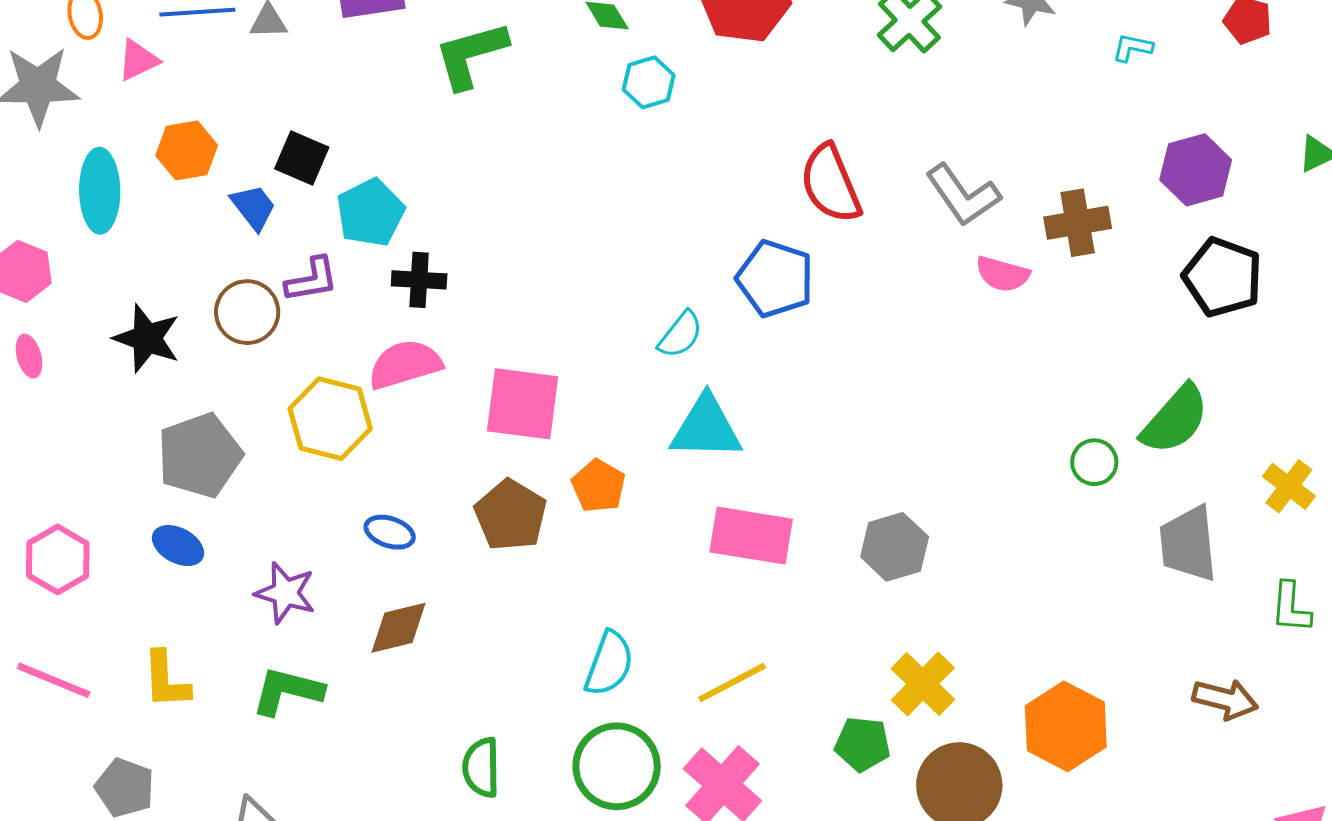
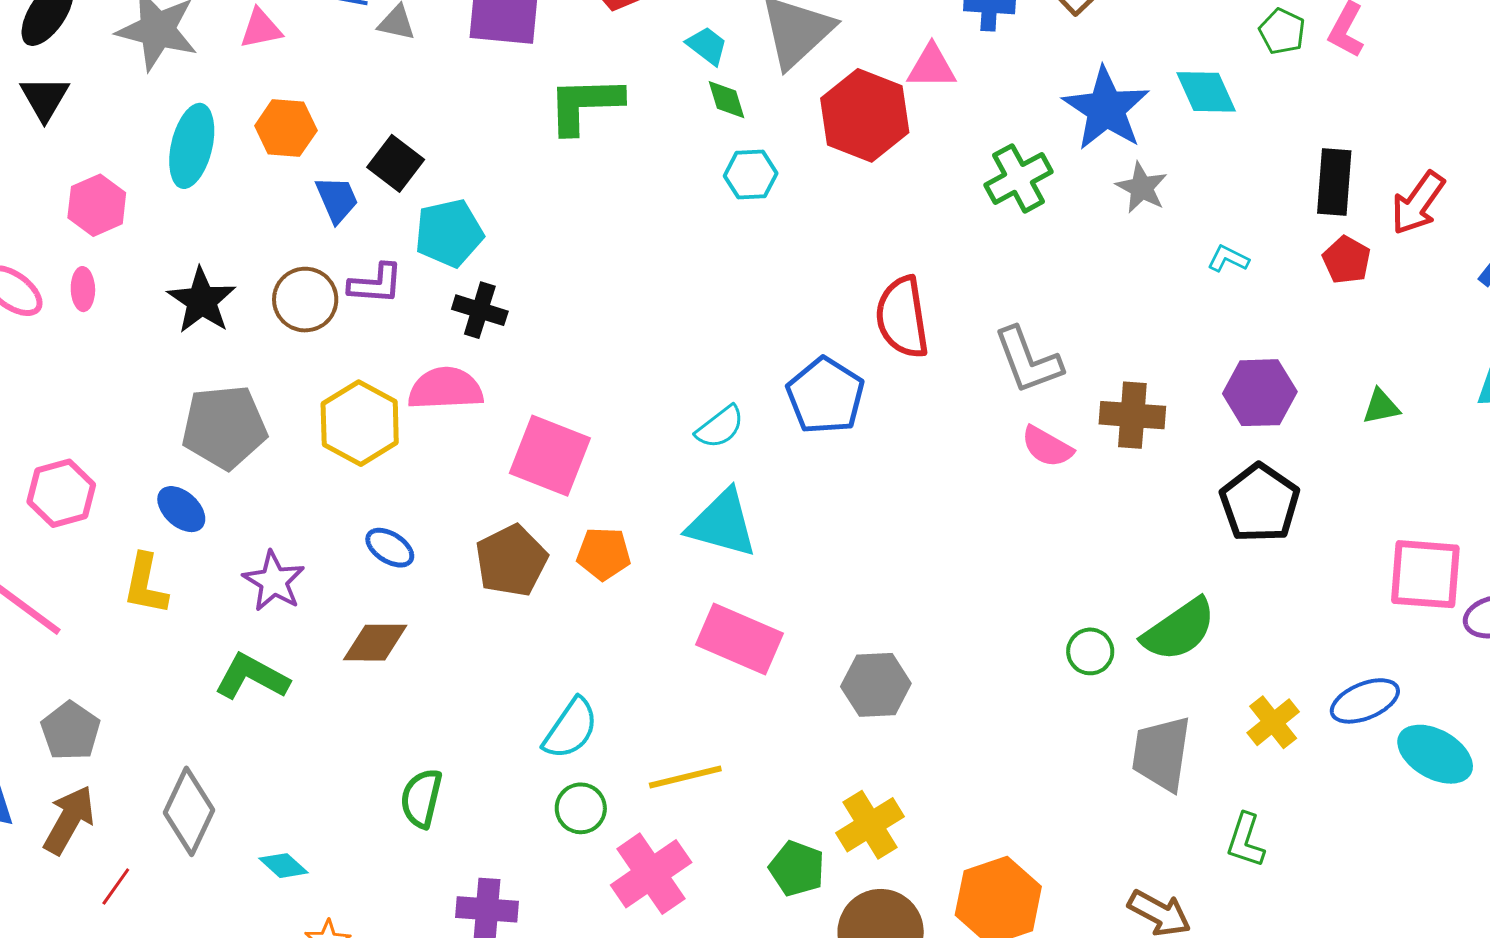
orange pentagon: (599, 486) -> (604, 554), turned 30
yellow L-shape: (166, 680) -> (146, 584), moved
green circle: (617, 766) -> (581, 808), moved, size x0.6

